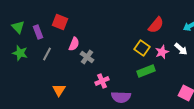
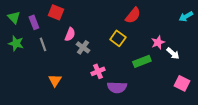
red semicircle: (156, 25) -> (133, 15), moved
yellow square: (142, 48) -> (118, 38), moved
white arrow: (181, 49) -> (173, 53), moved
gray line: (47, 54) -> (43, 44), turned -48

